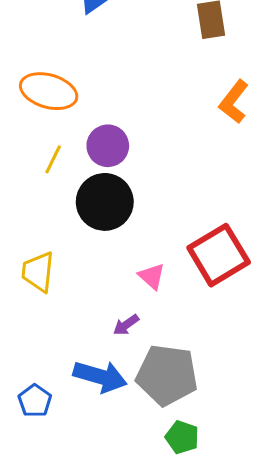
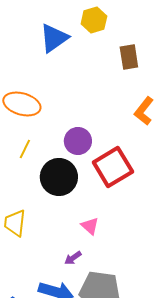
purple circle: (108, 146) -> (78, 141), moved
red square: (219, 255) -> (113, 167), moved

